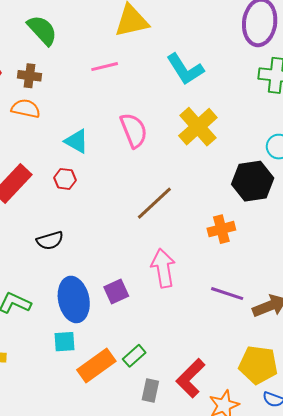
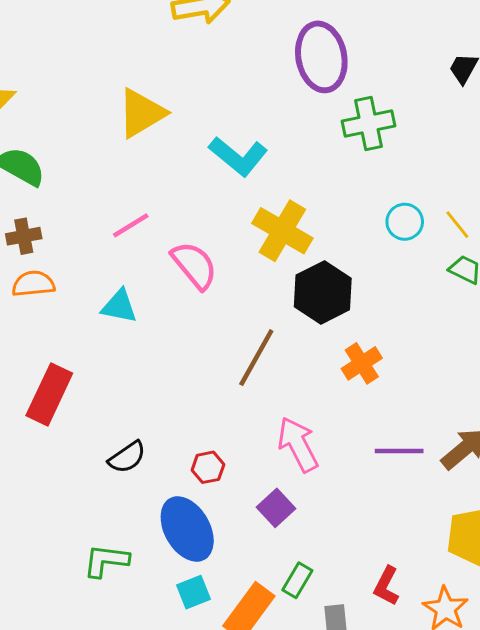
pink line: (105, 67) -> (131, 225), moved
red hexagon: (65, 179) -> (208, 467), moved
black hexagon: (253, 181) -> (323, 292), moved
purple square: (116, 292) -> (276, 508), moved
red L-shape: (191, 378) -> (386, 586), size x0.7

